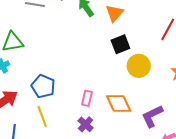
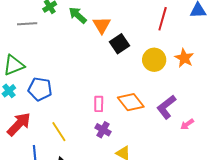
orange triangle: (114, 13) -> (102, 25), moved
yellow circle: (139, 66) -> (154, 60), moved
blue pentagon: (43, 86) -> (40, 89), moved

